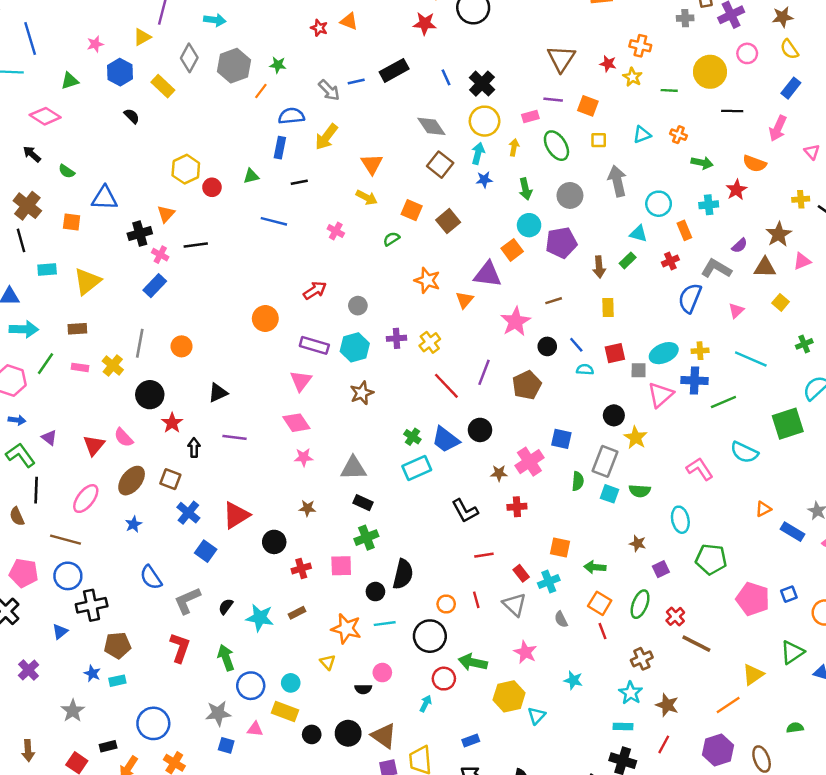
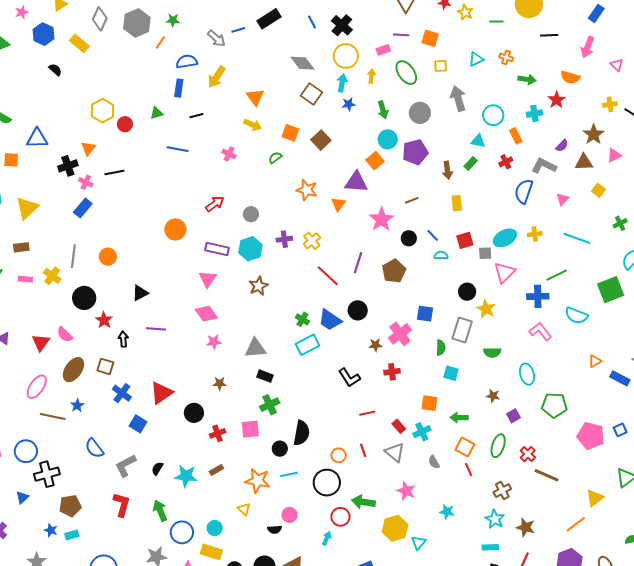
blue cross: (694, 381) -> (538, 296), moved
cyan square: (609, 494) -> (451, 373), moved
brown line: (65, 540) -> (53, 417), moved

